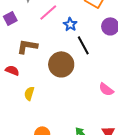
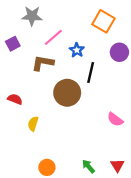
black line: (83, 45) -> (91, 73), turned 42
brown L-shape: (27, 46) -> (43, 63), moved

